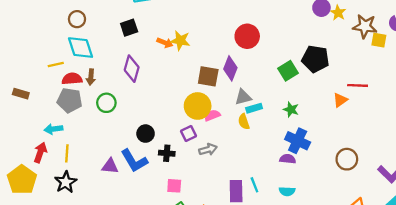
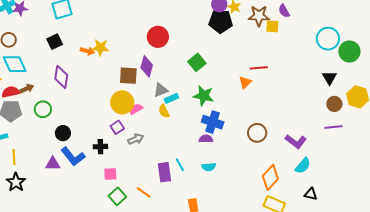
black pentagon: (315, 59) -> (221, 21), moved
brown arrow: (91, 77) -> (27, 89), turned -112
green star: (291, 110) -> (204, 96), size x1.5
black circle: (146, 134) -> (63, 133), moved

